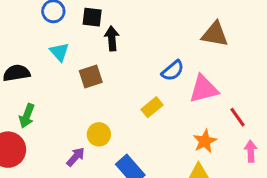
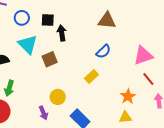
brown triangle: (215, 34) -> (107, 21), moved
cyan triangle: (59, 52) -> (28, 44), size x1.5
pink triangle: (204, 89) -> (143, 56), moved
purple arrow: (76, 157) -> (43, 113), turned 120

